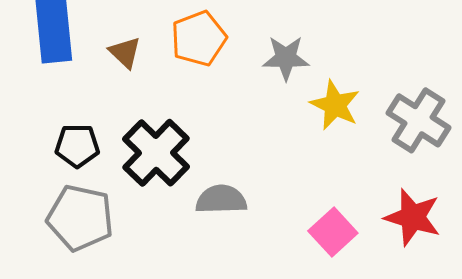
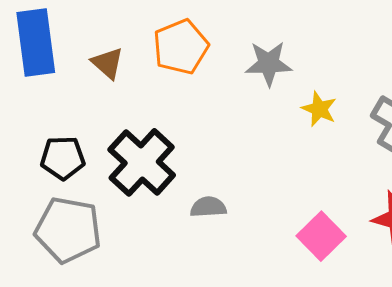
yellow star: (335, 105) -> (319, 109), size x0.7
gray semicircle: (221, 199) -> (208, 207), size x0.7

